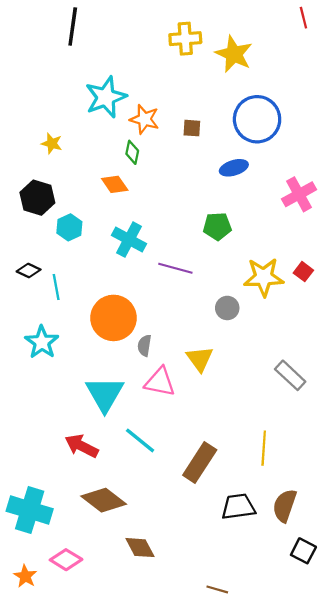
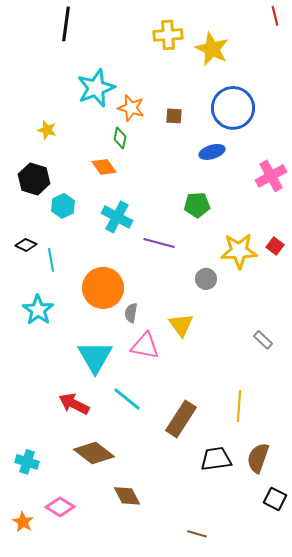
gray rectangle: (290, 375) -> (263, 340), size x0.7
cyan cross: (30, 510) -> (27, 462), size x0.6

